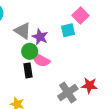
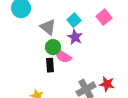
cyan square: (68, 30) -> (74, 20), moved, turned -32
purple star: (40, 37) -> (75, 37), moved

